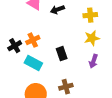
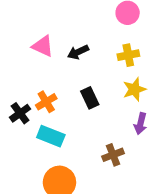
black rectangle: (62, 54) -> (90, 98), moved
brown cross: (66, 87) -> (113, 155), moved

